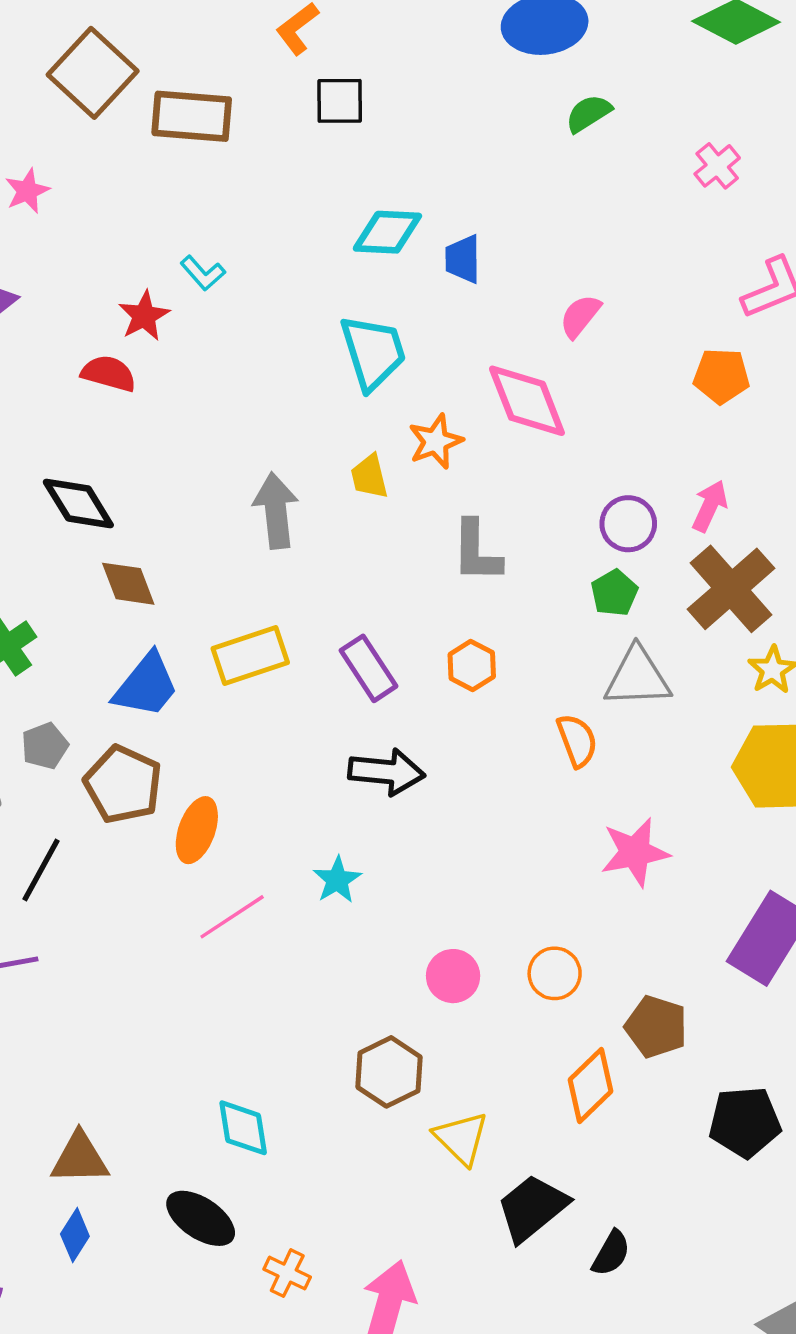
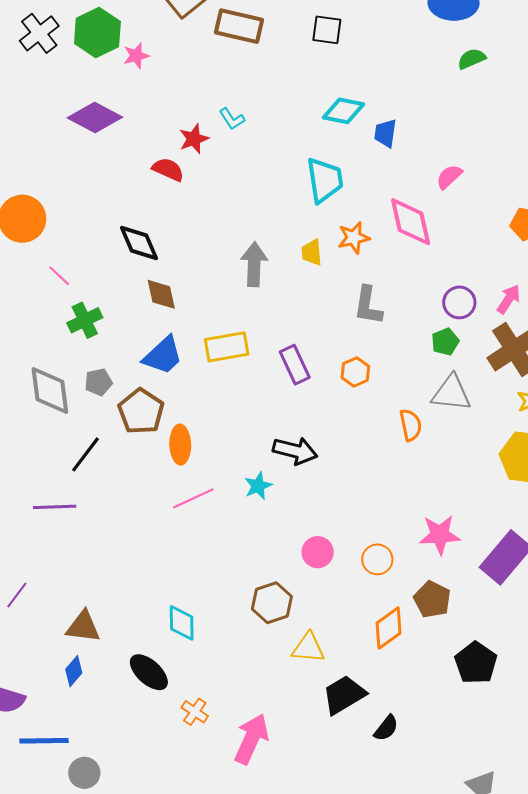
black arrow: (387, 772) -> (295, 451), moved
orange ellipse: (197, 830) -> (180, 445), turned -30
pink star: (635, 852) -> (440, 535), moved
black pentagon: (745, 1122) -> (476, 663), turned 30
yellow triangle: (461, 1138) -> (308, 648), turned -48

